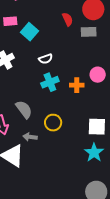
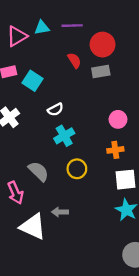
orange cross: (77, 85) -> (115, 150), moved
yellow circle: (53, 123) -> (77, 169), moved
gray arrow: (30, 137) -> (60, 212), moved

